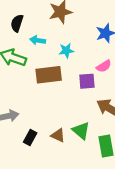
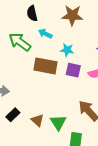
black semicircle: (17, 23) -> (32, 13), turned -49
purple square: (87, 81) -> (73, 70), moved

